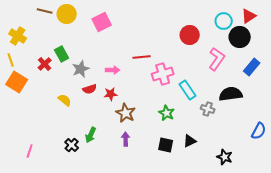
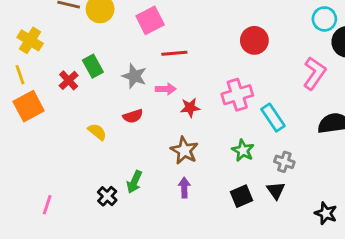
red circle: (190, 35) -> (254, 40), moved
red line: (142, 57) -> (174, 53), moved
gray star: (81, 69) -> (134, 76), moved, turned -30
orange square: (17, 82) -> (29, 106), turned 30
red star: (111, 94) -> (190, 108), moved
gray cross: (208, 109) -> (284, 162), moved
black triangle: (190, 141) -> (276, 190), turned -40
black square: (166, 145) -> (242, 196), turned -35

